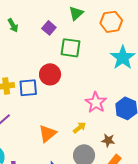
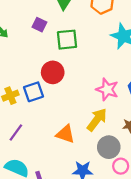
yellow arrow: (80, 128) -> (97, 120), size x1.6
orange triangle: (47, 134) -> (65, 134), turned -48

